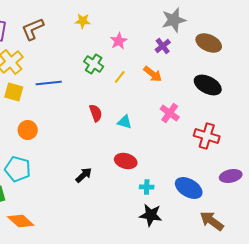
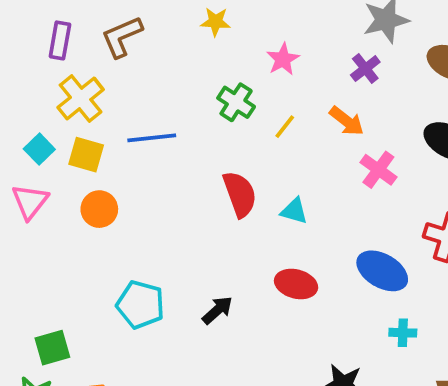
red semicircle: (96, 113) -> (240, 194), size x1.4
pink cross: (170, 113) -> (378, 170), moved
orange circle: (28, 130) -> (99, 209), moved
cyan pentagon: (18, 169) -> (141, 305), moved
cyan cross: (147, 187) -> (403, 333), moved
blue ellipse: (189, 188) -> (382, 271), moved

